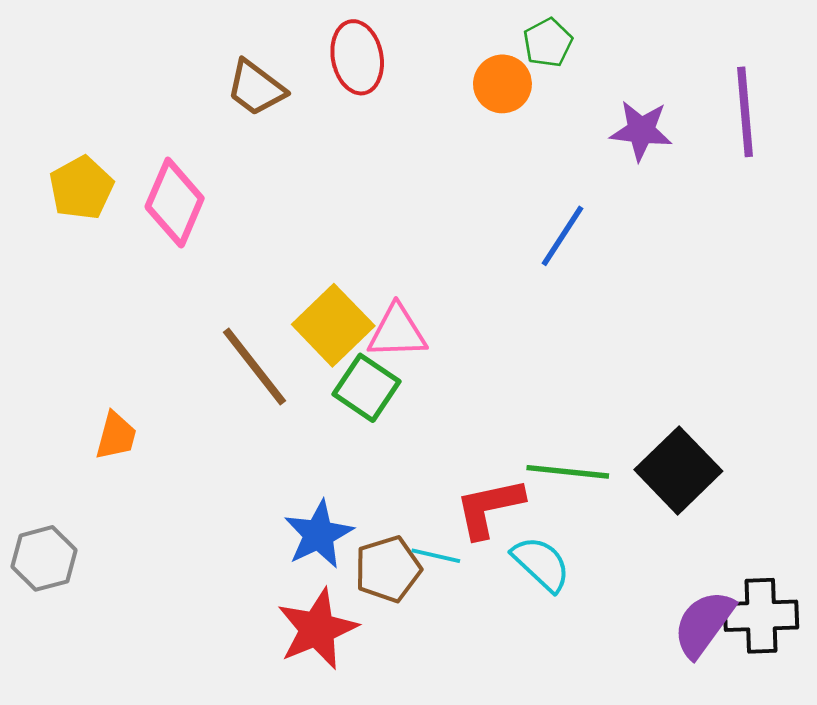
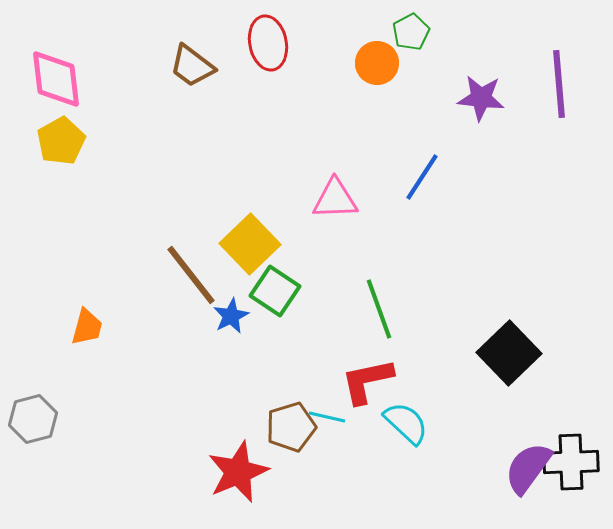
pink diamond: (175, 203) -> (56, 79), moved, turned -30
pink triangle: (397, 332) -> (335, 199), moved
green line: (568, 472) -> (379, 309), moved, turned 64
blue star: (319, 534) -> (231, 316), moved, size x0.7

